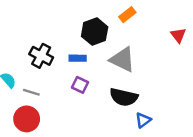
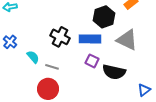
blue rectangle: (78, 58) -> (90, 39), size x1.5
black semicircle: (124, 97) -> (114, 72), moved

